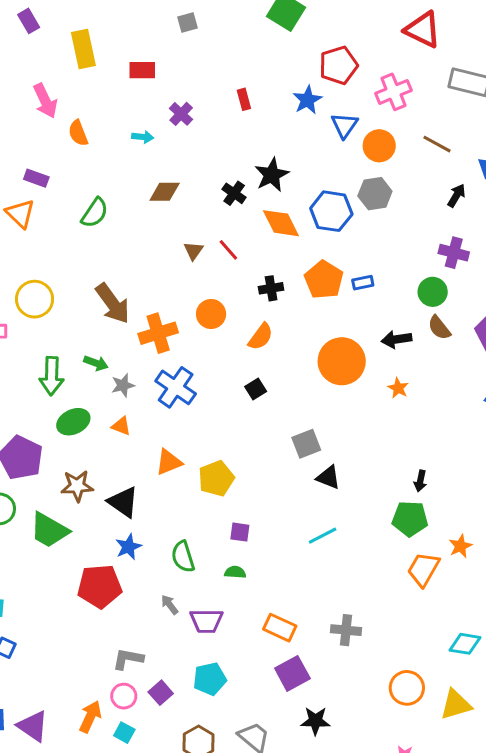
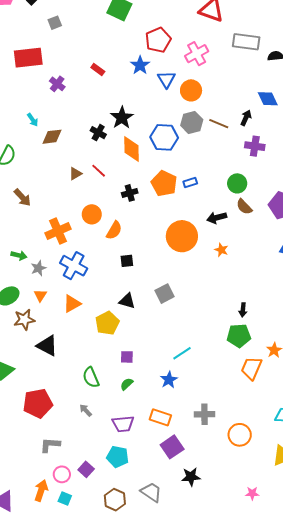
red rectangle: (142, 70) -> (28, 58), size x1.6
red rectangle: (244, 99) -> (98, 70), turned -32
cyan arrow: (143, 137) -> (33, 120), moved, turned 56
brown line: (437, 144) -> (219, 124), moved
orange diamond: (281, 223) -> (132, 149), turned 32
brown triangle: (193, 251) -> (75, 174), turned 32
purple cross: (454, 253) -> (255, 146), moved
brown arrow: (113, 303) -> (22, 197), moved, size x0.7
orange semicircle: (261, 337) -> (114, 230), moved
black square: (256, 389) -> (127, 261), turned 32
orange triangle: (121, 426) -> (40, 295), turned 48
orange triangle: (169, 462) -> (72, 304), moved
black triangle: (328, 477) -> (127, 301), moved
brown star: (77, 486) -> (24, 320), moved
blue star: (128, 547) -> (169, 380), moved
green semicircle: (235, 572) -> (127, 384), turned -40
purple trapezoid: (207, 621) -> (123, 424), moved
gray L-shape: (128, 659) -> (50, 445), moved
cyan pentagon: (210, 679) -> (118, 457), turned 30
orange circle: (407, 688) -> (240, 435), moved

